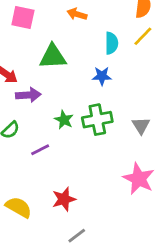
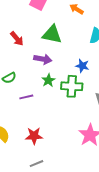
blue star: (102, 76) -> (82, 66), moved
purple arrow: (28, 95) -> (43, 59), moved

